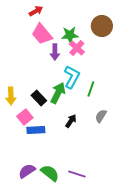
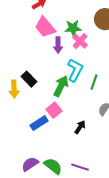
black rectangle: (39, 98) -> (29, 79), moved
pink square: (25, 117) -> (54, 110), moved
black arrow: (71, 121) -> (80, 127), moved
blue rectangle: (36, 130) -> (39, 123), turned -30

